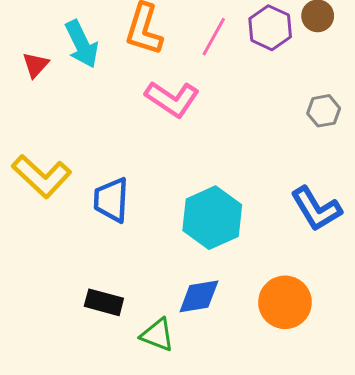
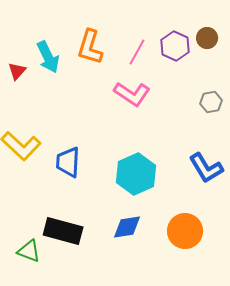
pink L-shape: (172, 99) -> (132, 94), moved
black rectangle: (104, 302) -> (63, 231), size x1.5
green triangle: (157, 335) -> (29, 251), moved

